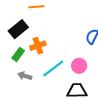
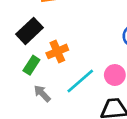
gray arrow: (25, 76) -> (42, 93), turned 32

